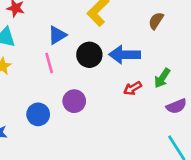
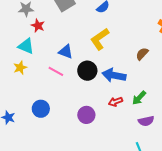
blue triangle: (57, 35) -> (66, 52), turned 42
pink line: (49, 63) -> (56, 71), turned -56
purple circle: (74, 101) -> (86, 115), moved

